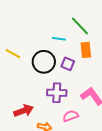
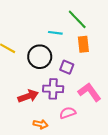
purple square: (68, 64) -> (67, 67), moved
red arrow: (24, 111) -> (28, 96), moved

